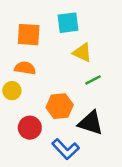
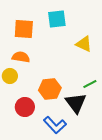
yellow triangle: (82, 52) -> (84, 44), moved
green line: (93, 80) -> (90, 84), moved
black triangle: (91, 123) -> (76, 103), turned 35

